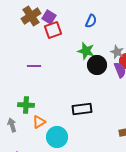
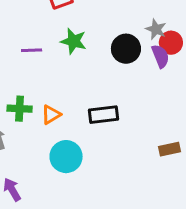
green star: (86, 51) -> (74, 41), moved
orange triangle: (39, 122) -> (51, 115), moved

